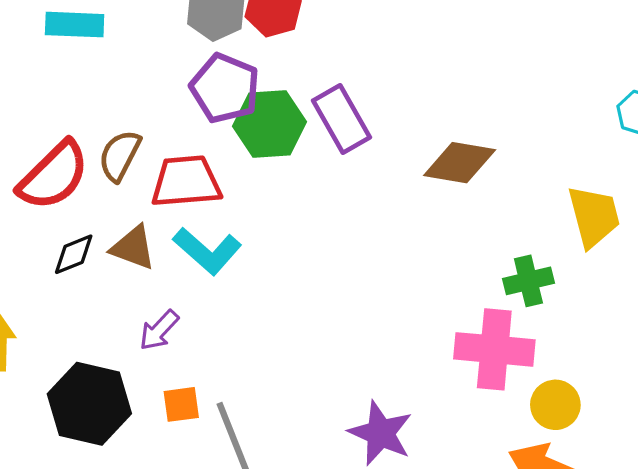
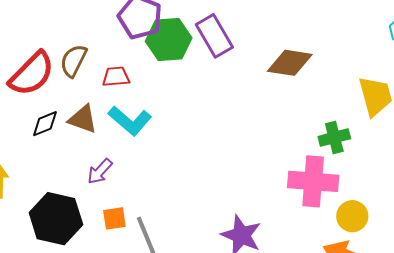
red trapezoid: (186, 182) -> (116, 77), size x0.6

